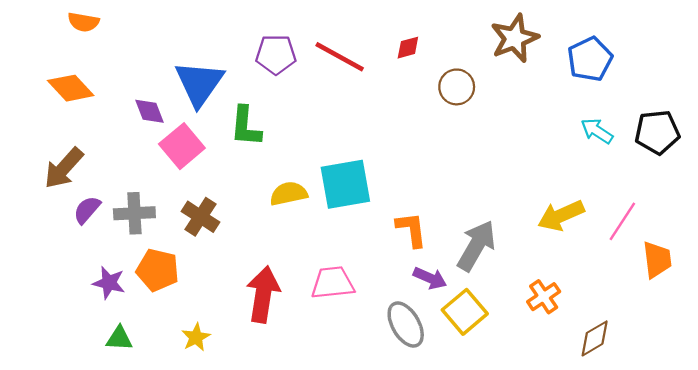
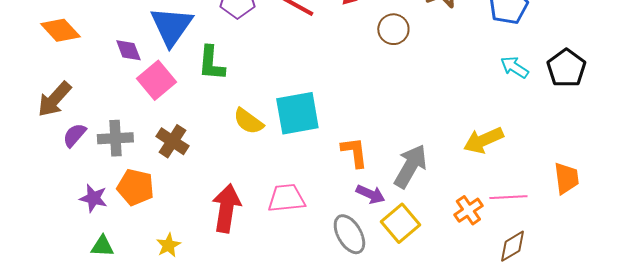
black pentagon: (657, 132) -> (566, 68), turned -30
yellow semicircle: (289, 194) -> (248, 121), turned -132
pink line: (622, 221) -> (508, 197), moved, turned 54

